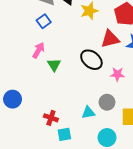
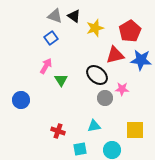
blue circle: (13, 99) -> (21, 100), moved
gray circle: (107, 102) -> (105, 98), moved
cyan square: (64, 134) -> (80, 149), moved

